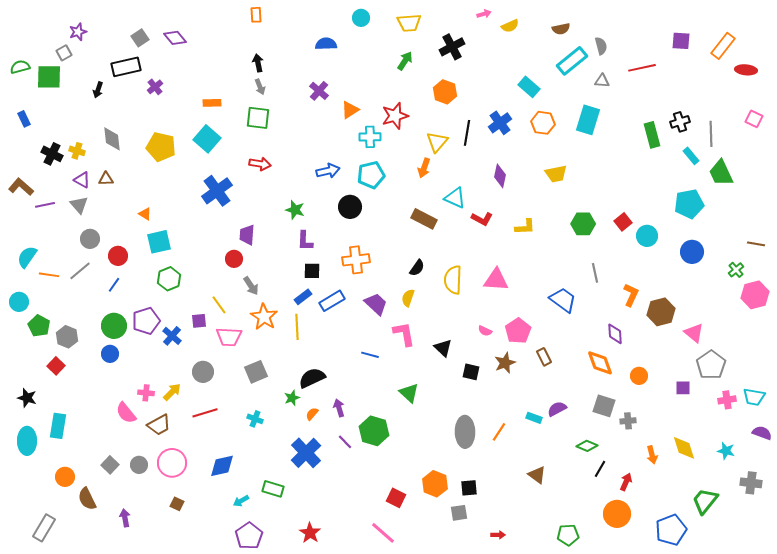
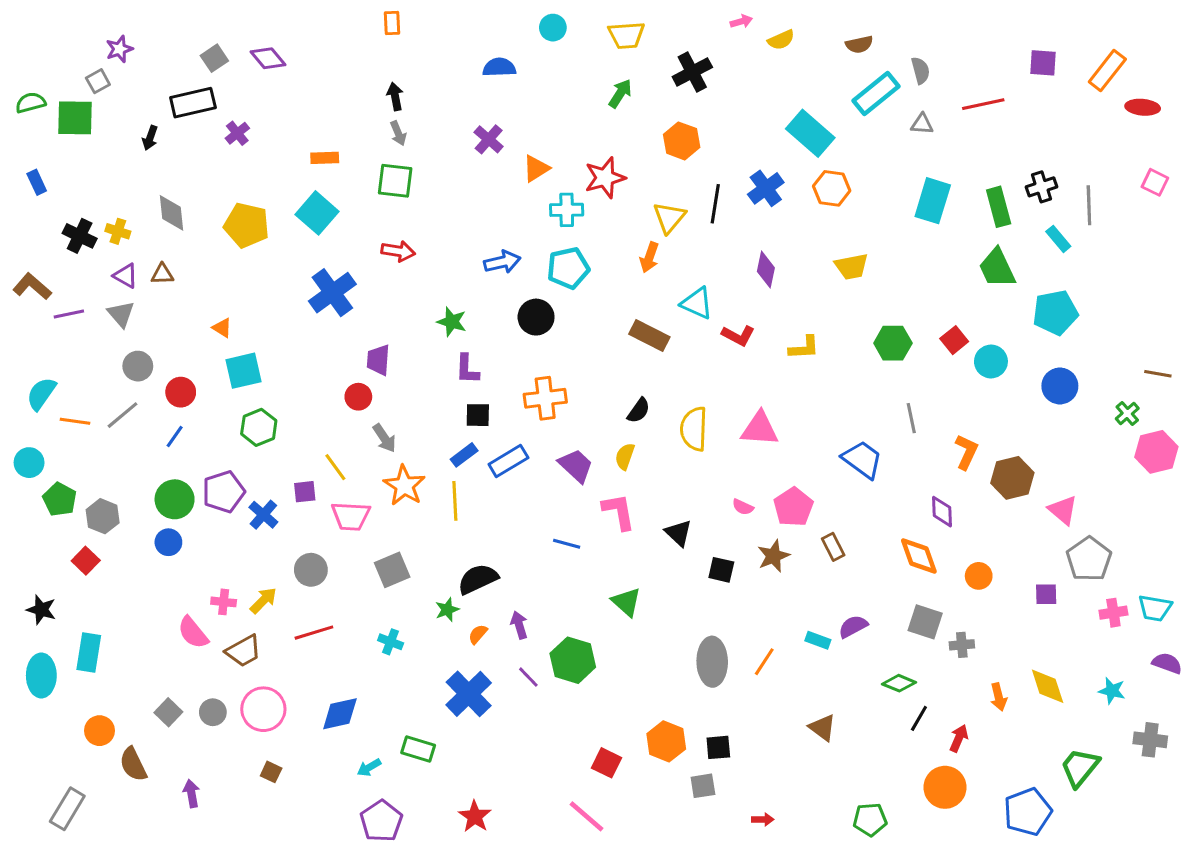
cyan rectangle: (529, 87) -> (810, 133), size x1.4
cyan rectangle: (588, 120) -> (933, 201), moved
green trapezoid: (721, 173) -> (997, 268), moved

